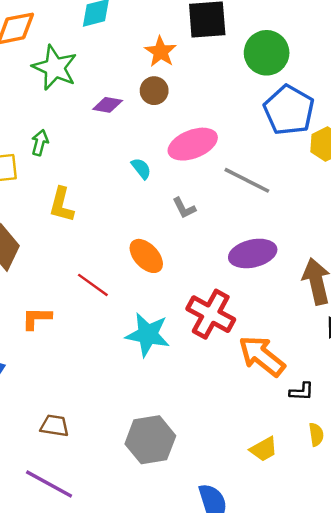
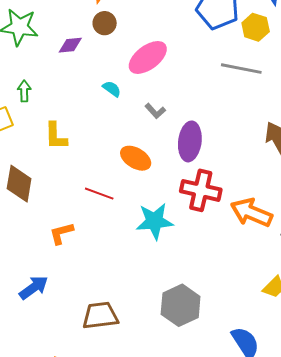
gray line: (247, 180) -> (241, 69), moved
purple ellipse: (253, 253) -> (190, 141), moved, turned -54
brown trapezoid: (55, 426) -> (100, 316), size x1.5

